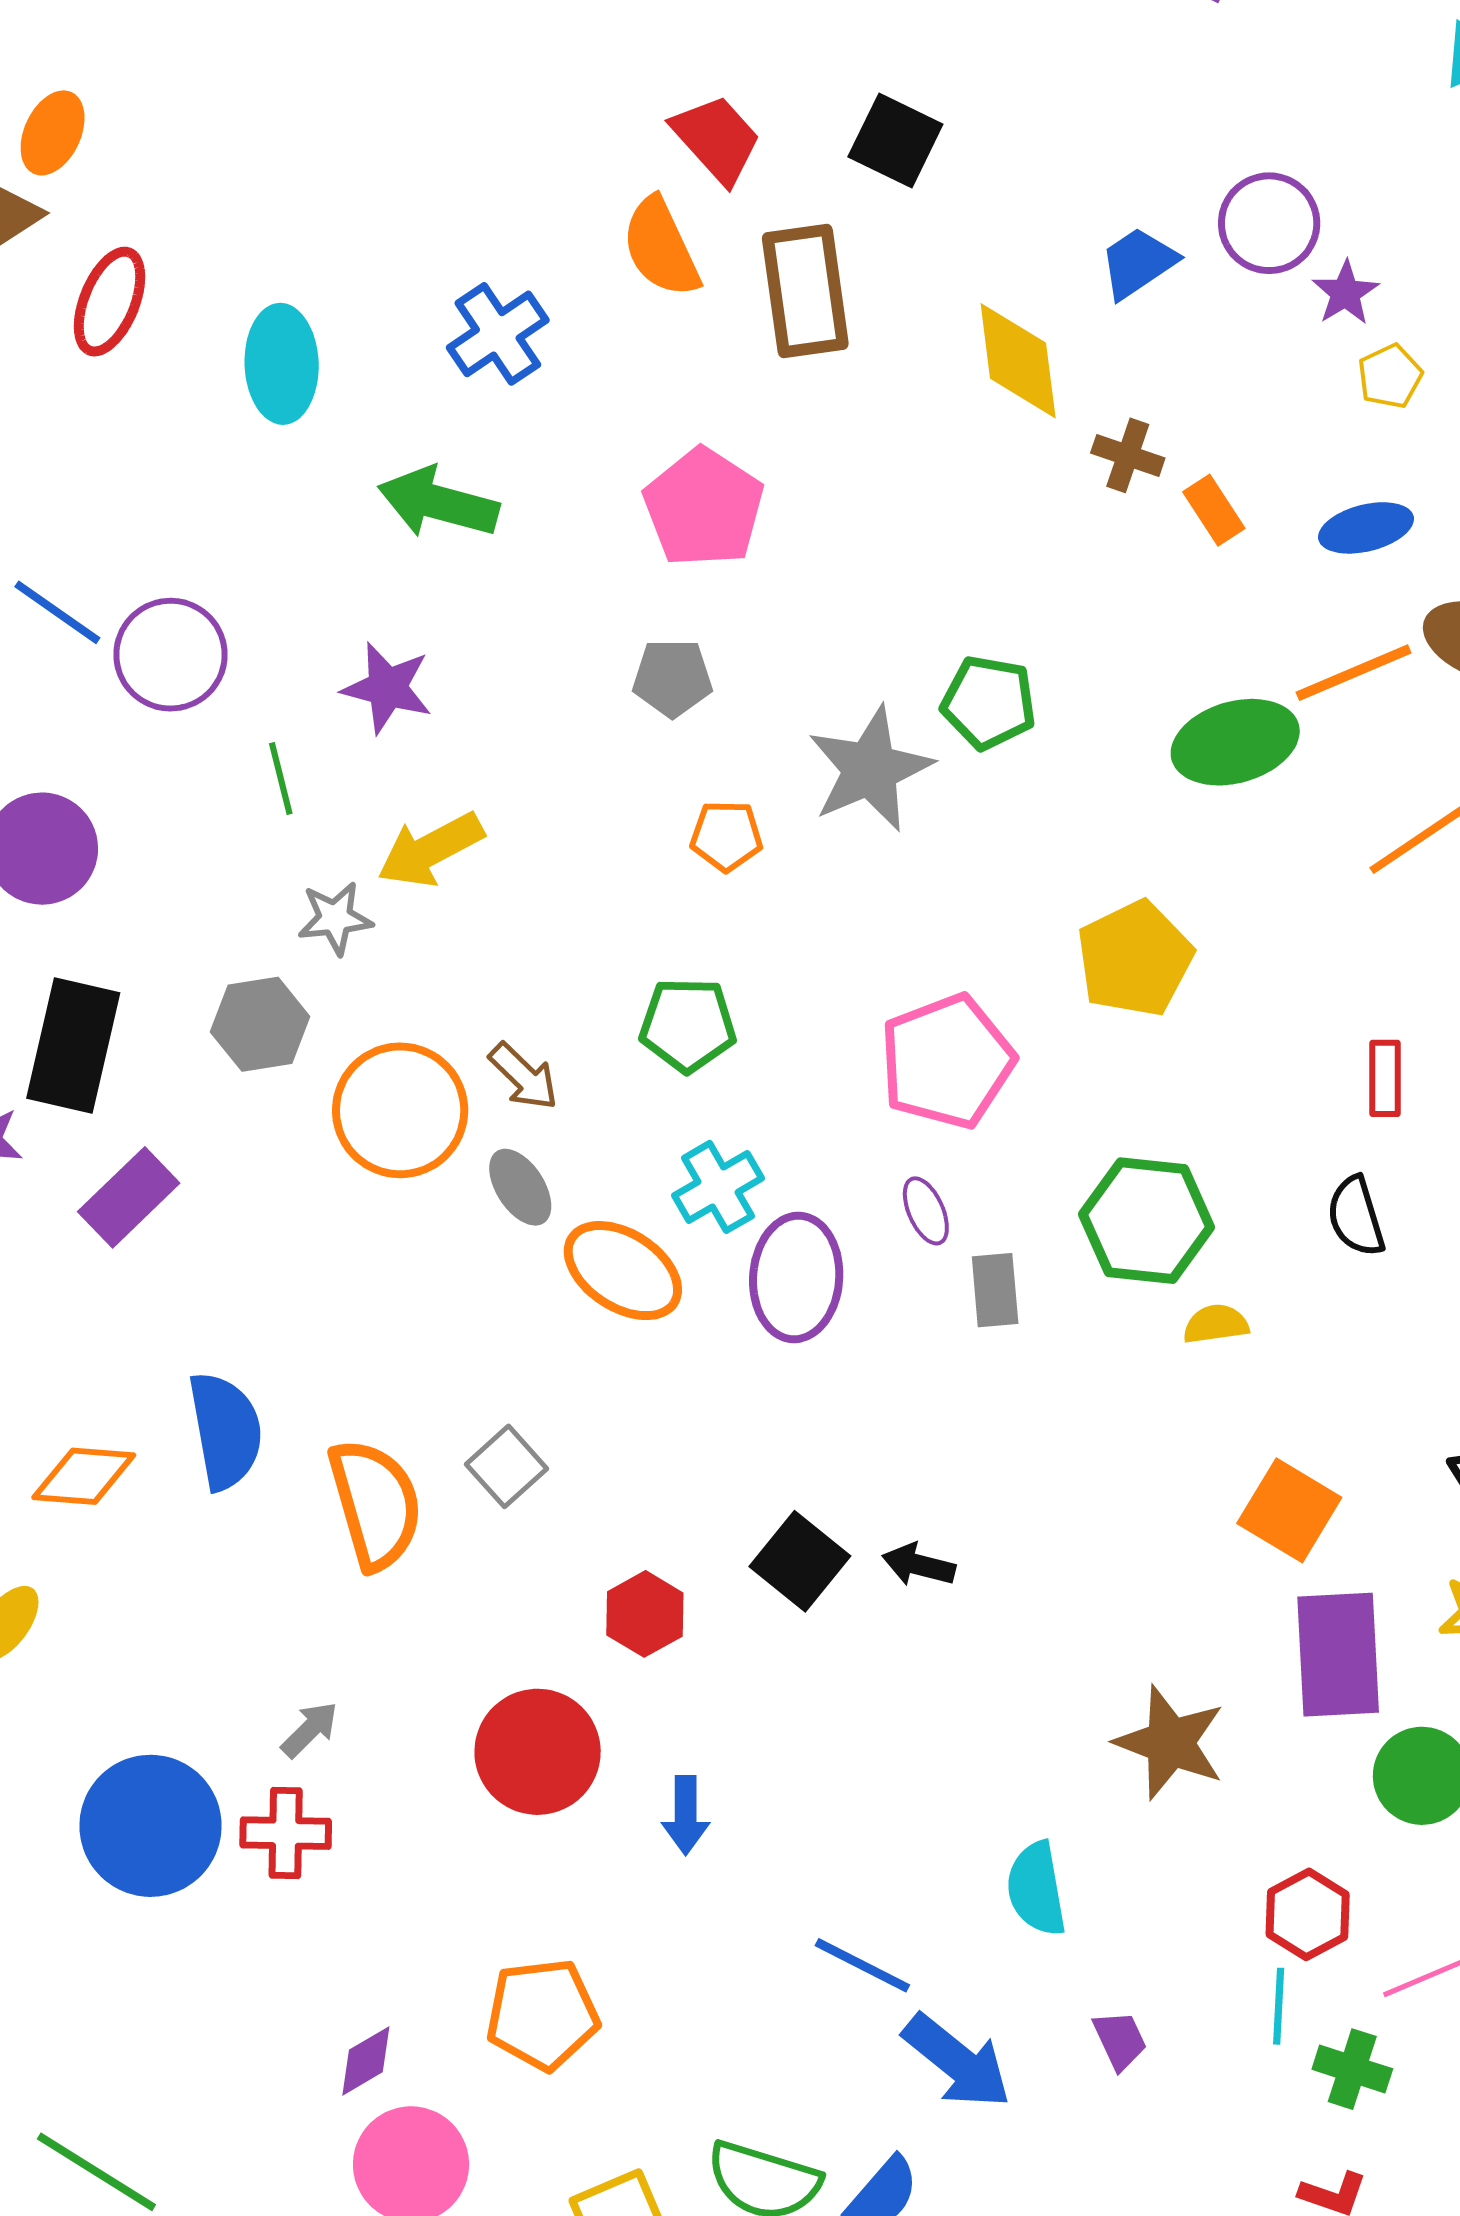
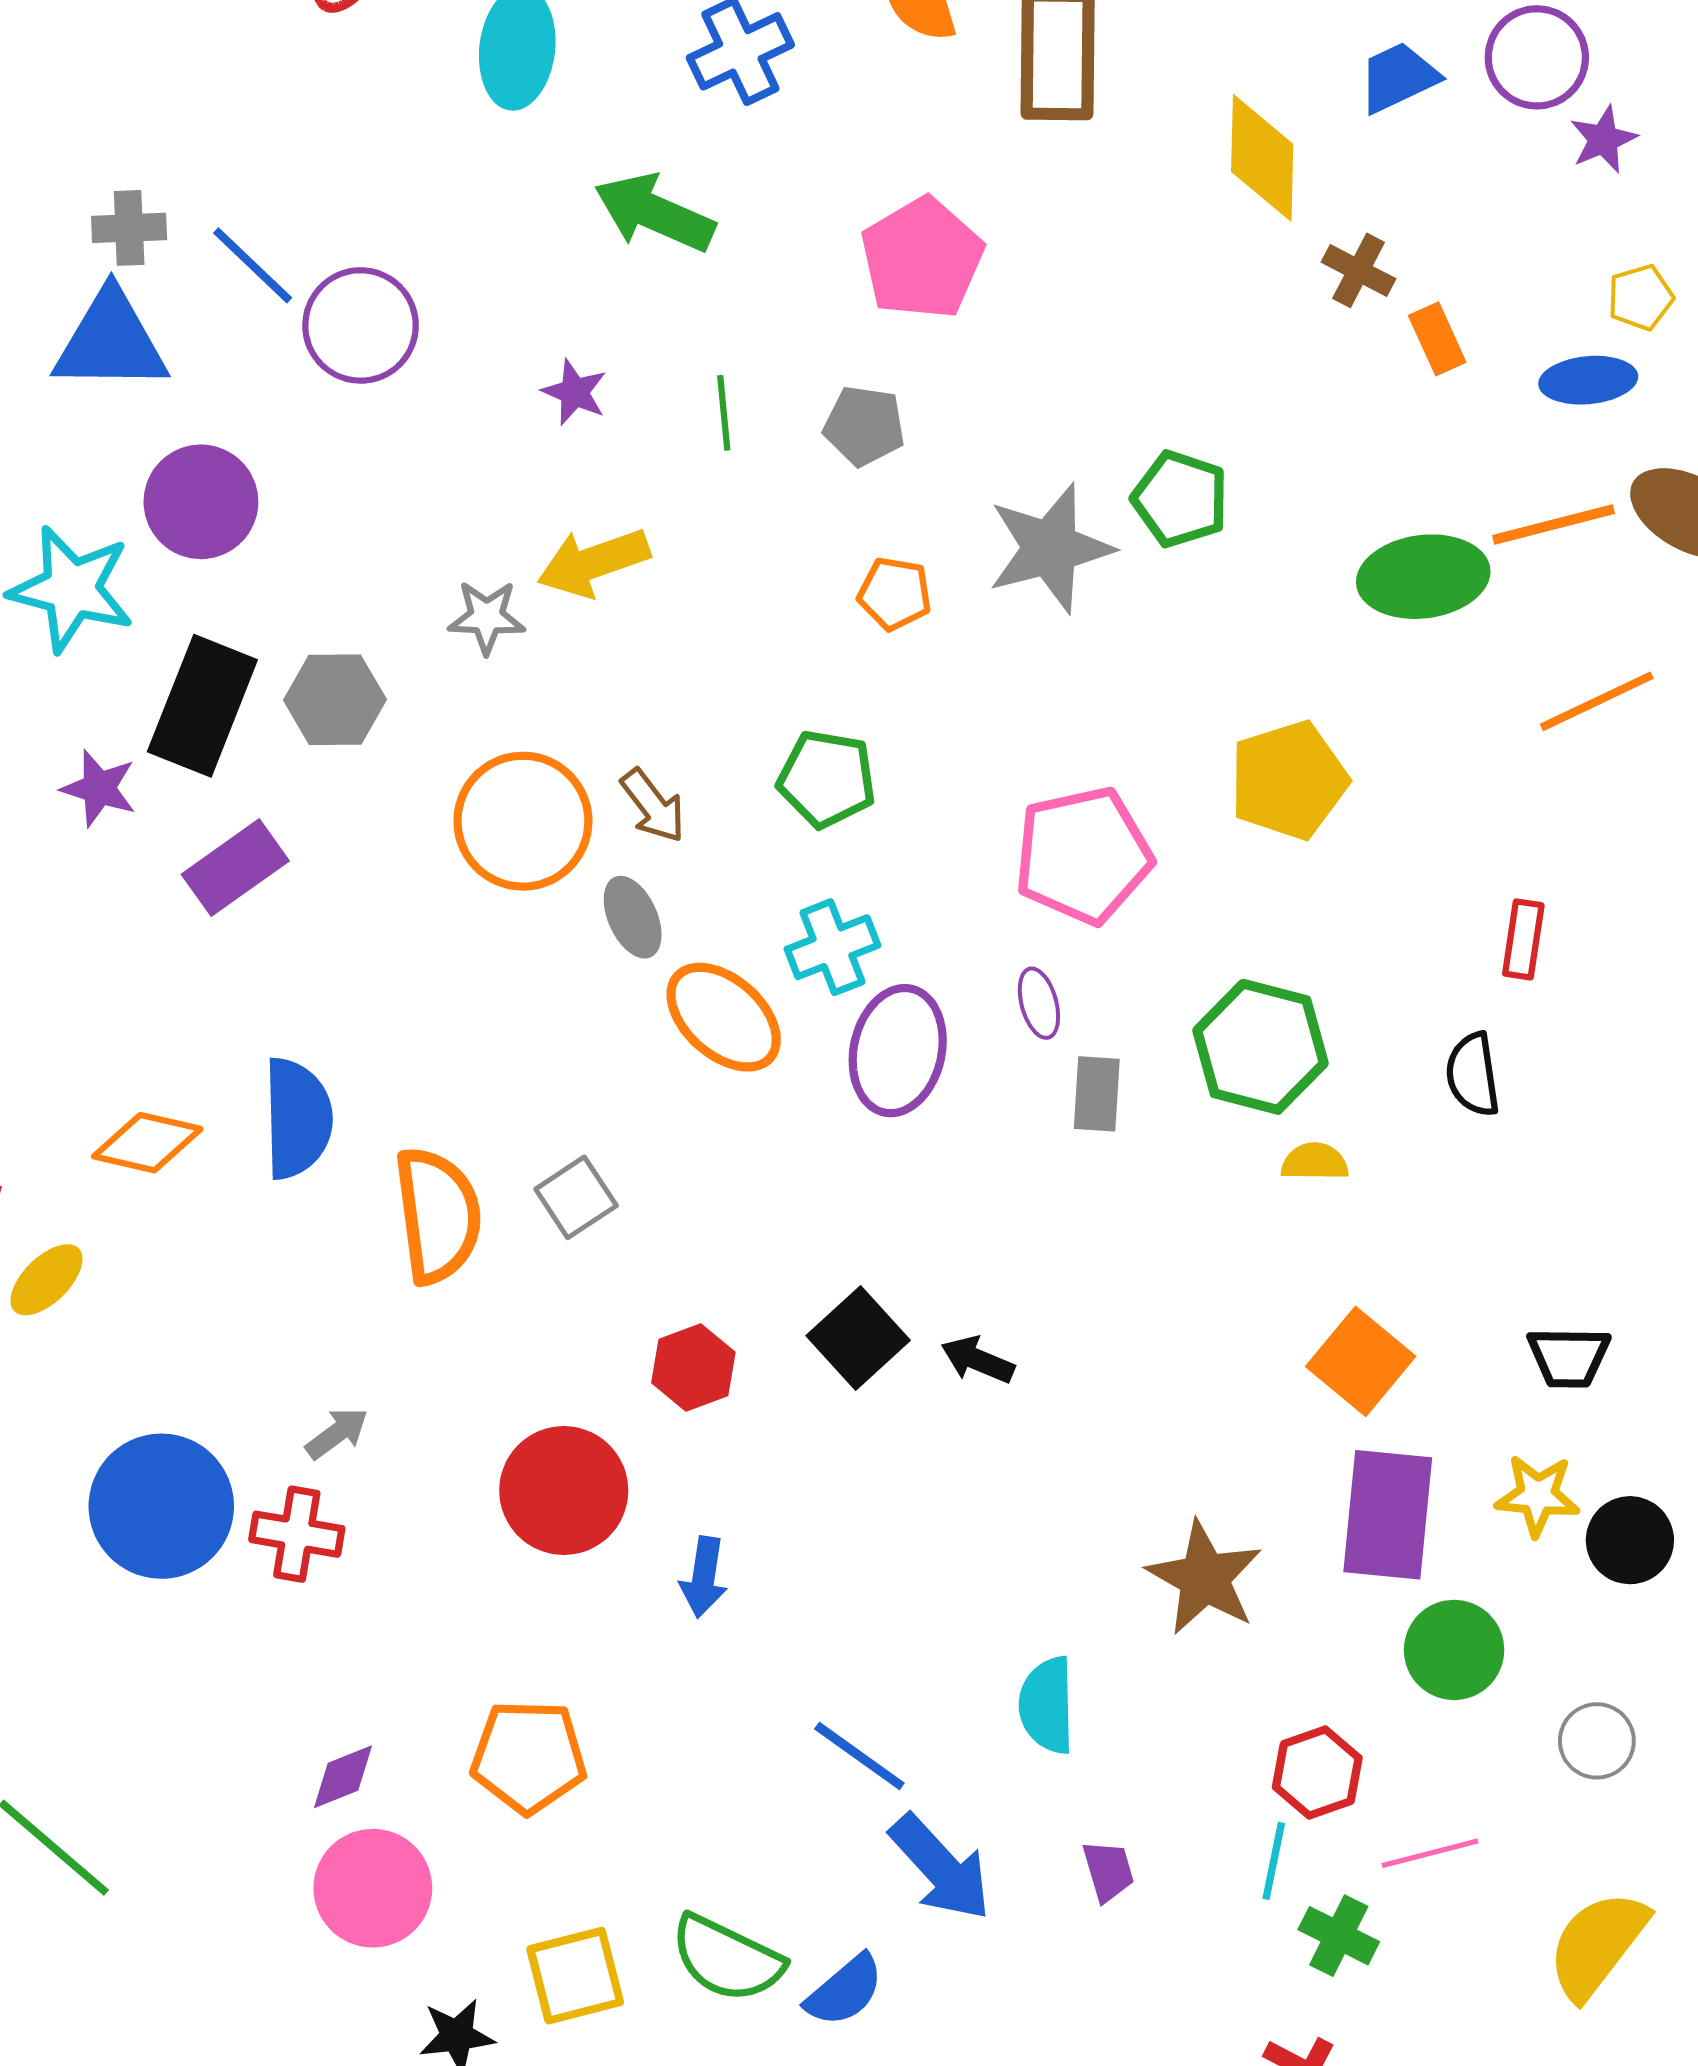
yellow pentagon: (1390, 376) -> (1641, 297), moved
purple star: (387, 688) -> (574, 392), size x0.7
green line: (281, 778) -> (724, 413), moved
gray hexagon: (260, 1024) -> (335, 700), moved

